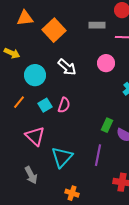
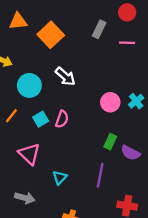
gray rectangle: (97, 25) -> (99, 29), turned -63
pink circle: (106, 63) -> (110, 102), moved
cyan triangle: (62, 157) -> (60, 178), size x0.6
gray arrow: (31, 175) -> (25, 198), turned -48

